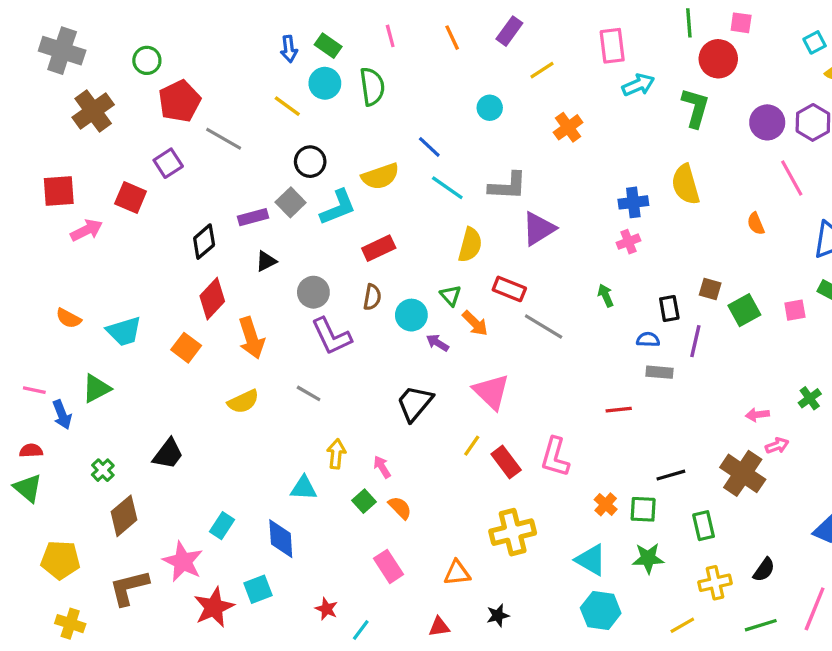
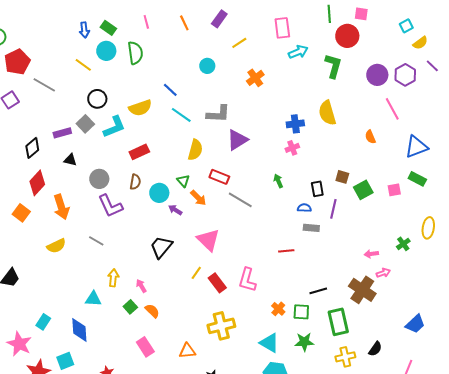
black triangle: (266, 261) -> (70, 160), turned 40
green rectangle: (704, 526) -> (338, 322), size x1.5

